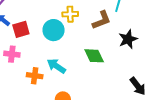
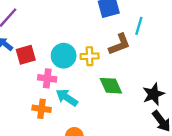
yellow cross: (70, 14) -> (90, 56), moved
black star: (128, 39) -> (153, 94), moved
pink cross: (12, 54) -> (47, 78), moved

